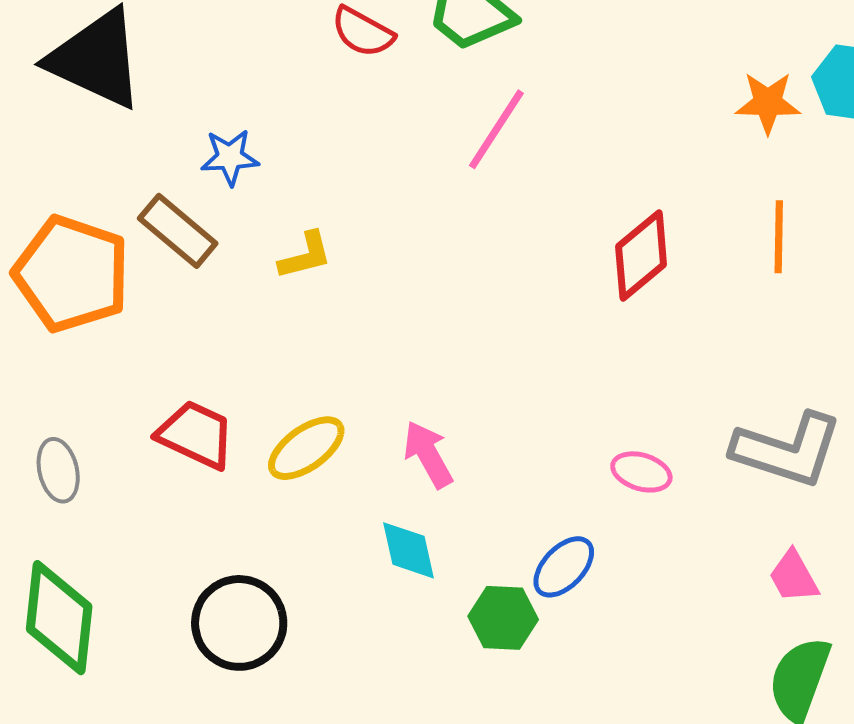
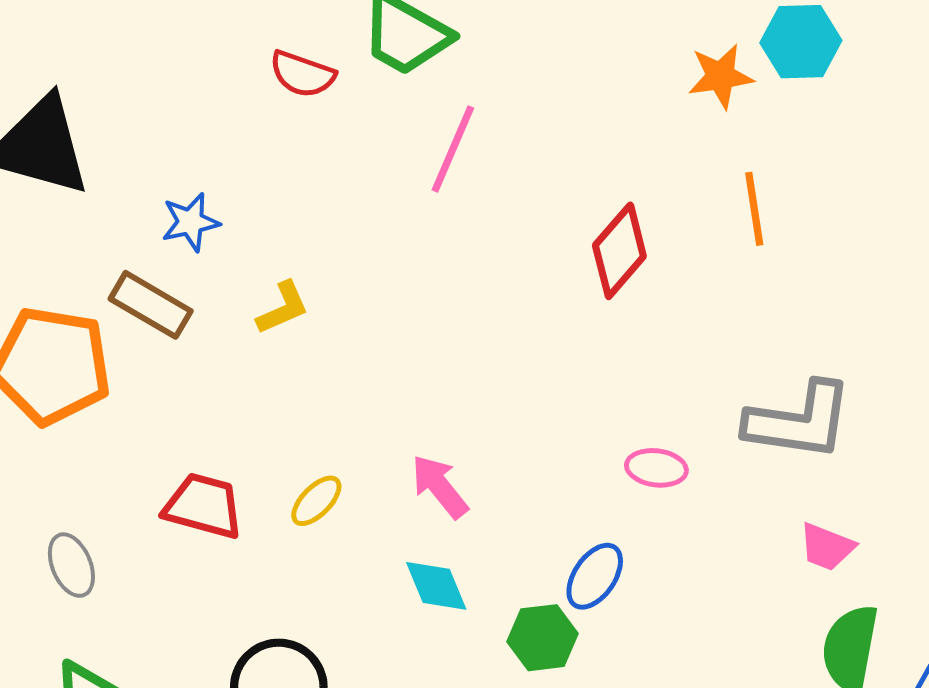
yellow ellipse: (306, 448) -> (316, 501), size x0.7
pink trapezoid: (794, 577) -> (827, 547), turned -30

